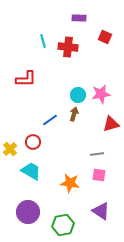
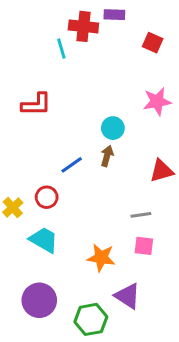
red cross: (68, 47) -> (83, 26), moved
pink star: (101, 94) -> (157, 102), moved
purple triangle: (101, 211) -> (128, 296), moved

